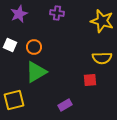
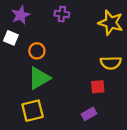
white square: (10, 45) -> (11, 38), moved
yellow square: (14, 100) -> (33, 111), moved
purple rectangle: (65, 105) -> (89, 114), moved

